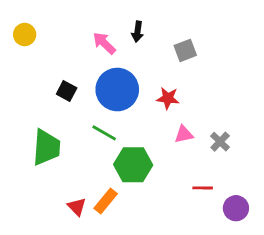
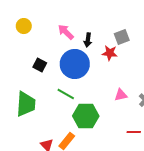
black arrow: (138, 32) -> (88, 40), moved
yellow circle: (25, 35) -> (24, 26), moved
red star: (168, 98) -> (110, 53), moved

